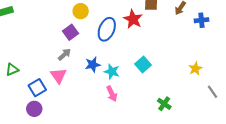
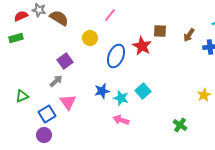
purple square: (71, 32) -> (65, 61), moved
gray arrow: (64, 54) -> (56, 81), moved
cyan square: (143, 65) -> (143, 91), moved
pink arrow: (112, 94) -> (121, 120), turned 133
green cross: (164, 104) -> (180, 125), moved

